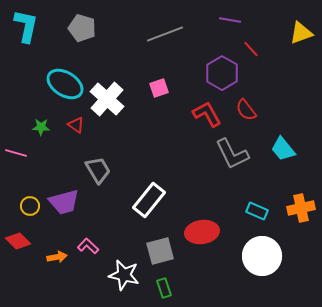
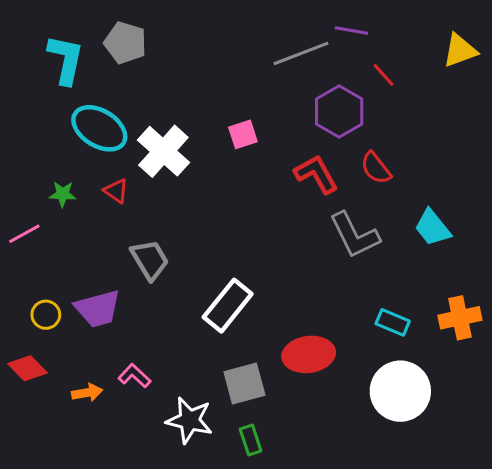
cyan L-shape: (26, 26) -> (66, 60), moved
gray line: (165, 34) -> (301, 53), moved
pink line: (16, 153) -> (24, 234), turned -45

